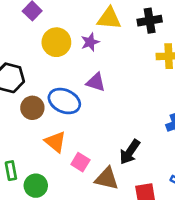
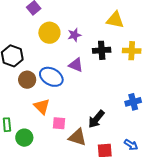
yellow triangle: (109, 18) -> (115, 20), moved
black cross: (150, 21) -> (102, 50), moved
pink square: (80, 162) -> (59, 123), turned -32

